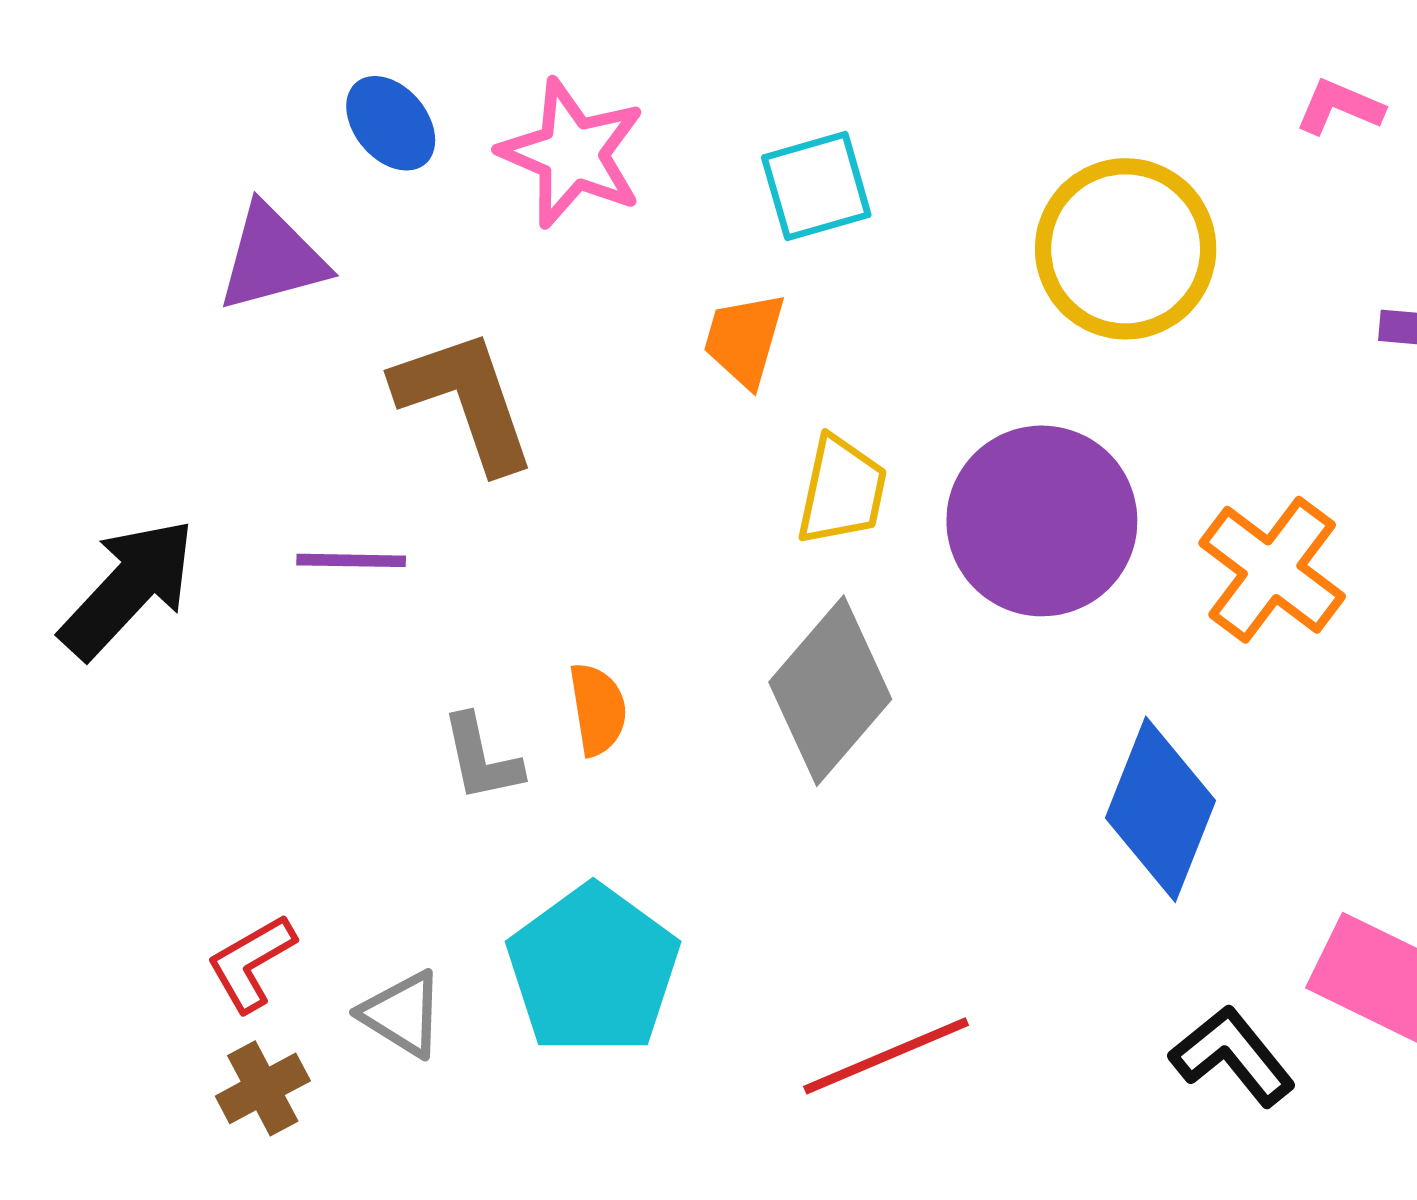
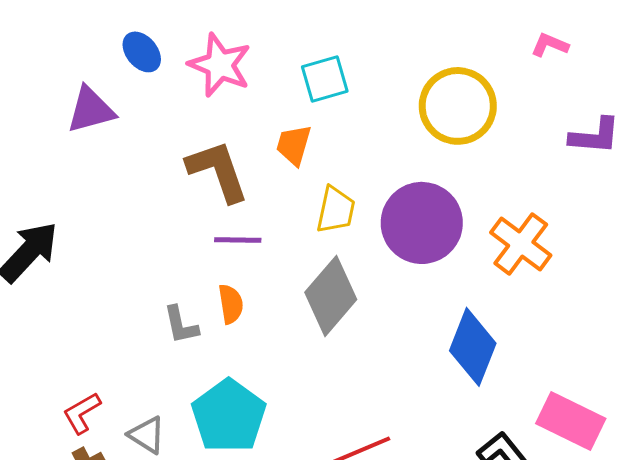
brown L-shape: (465, 400) -> (218, 171), moved
purple line: (351, 560) -> (238, 240), moved

